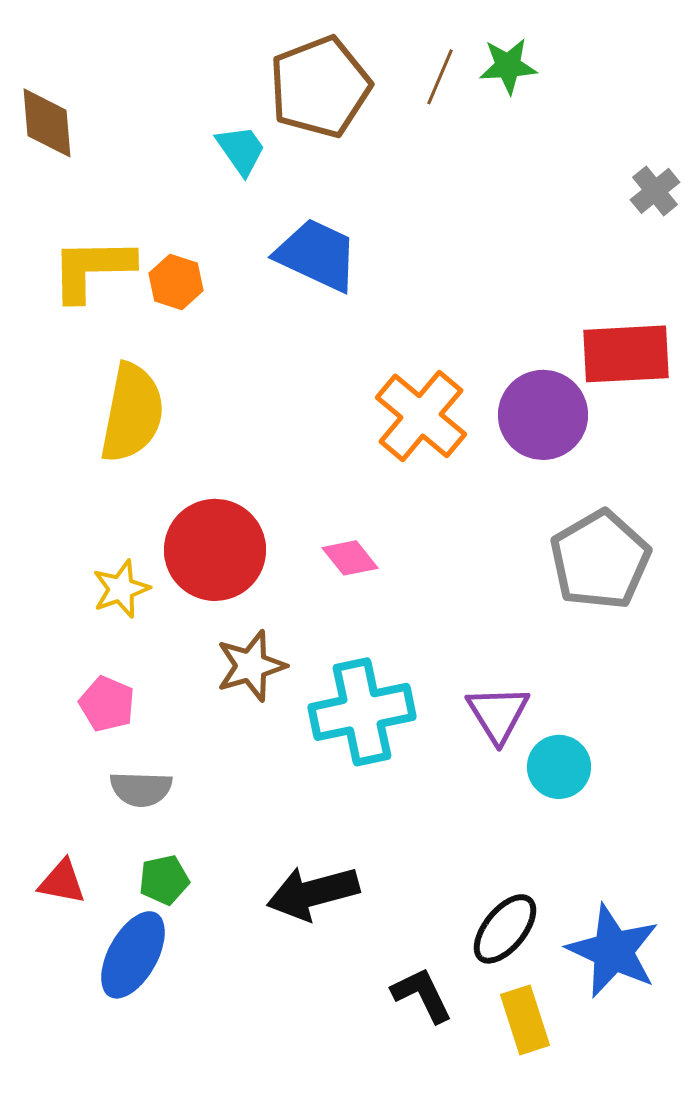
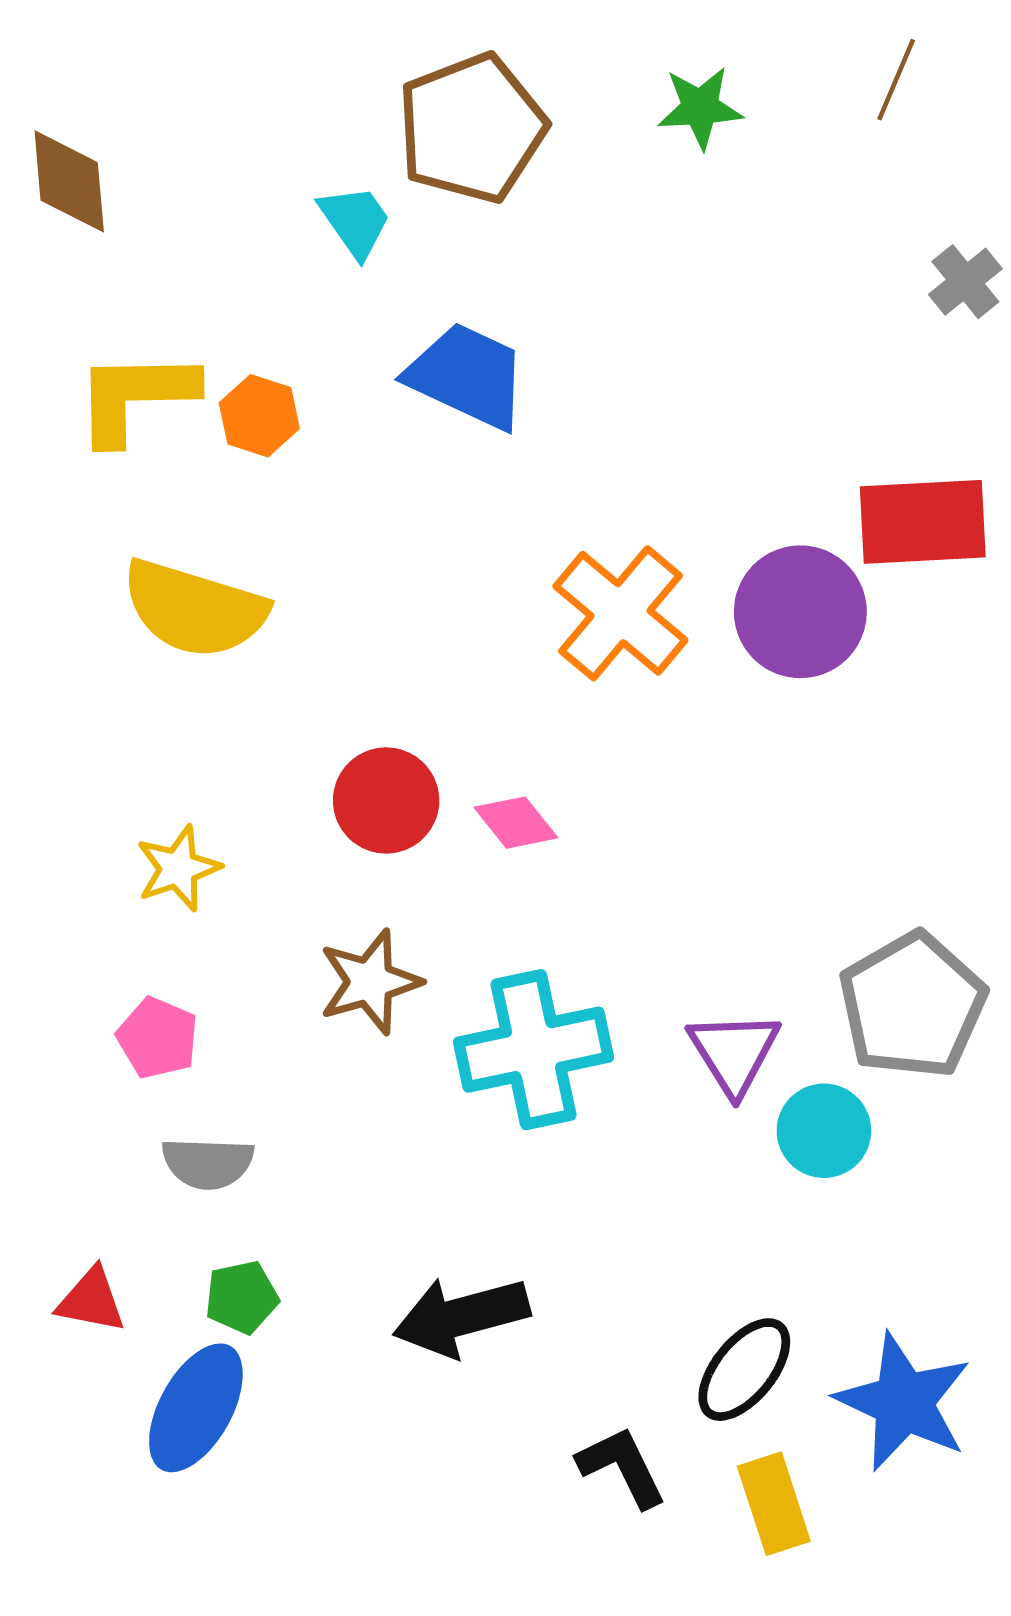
green star: (508, 66) -> (700, 108), moved
brown line: (440, 77) -> (896, 80), moved
yellow semicircle: (132, 413) -> (194, 609), turned 96
red circle: (215, 550) -> (386, 800), moved, size x0.7
gray pentagon: (600, 560) -> (912, 1005), moved

